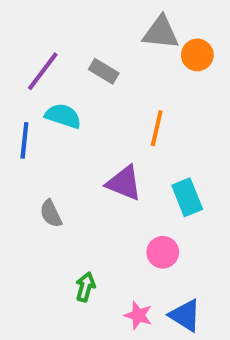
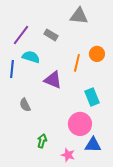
orange circle: (197, 55) -> (97, 54), moved
purple triangle: (124, 183) -> (53, 80), moved
pink circle: (163, 252) -> (80, 124), size x1.5
blue triangle: (185, 315) -> (93, 145), moved, turned -30

